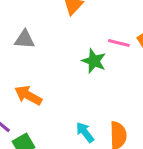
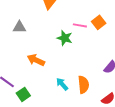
orange arrow: (28, 95) -> (36, 60), moved

